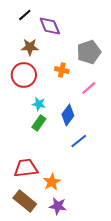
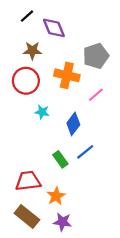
orange cross: (62, 70) -> (67, 75), size x1.6
green rectangle: (39, 123) -> (60, 159), moved, turned -70

